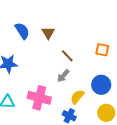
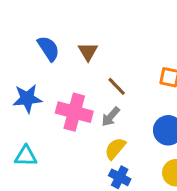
yellow semicircle: (77, 97) -> (115, 148), moved
pink cross: (39, 98) -> (74, 112), moved

